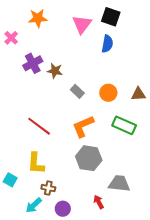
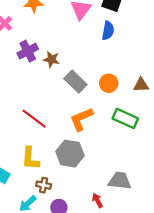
gray rectangle: (77, 91) -> (75, 82), size x1.5
gray hexagon: (89, 158) -> (70, 154), moved

